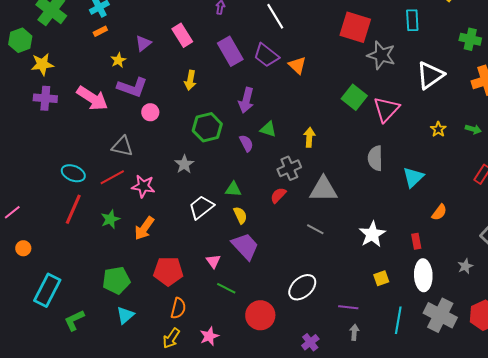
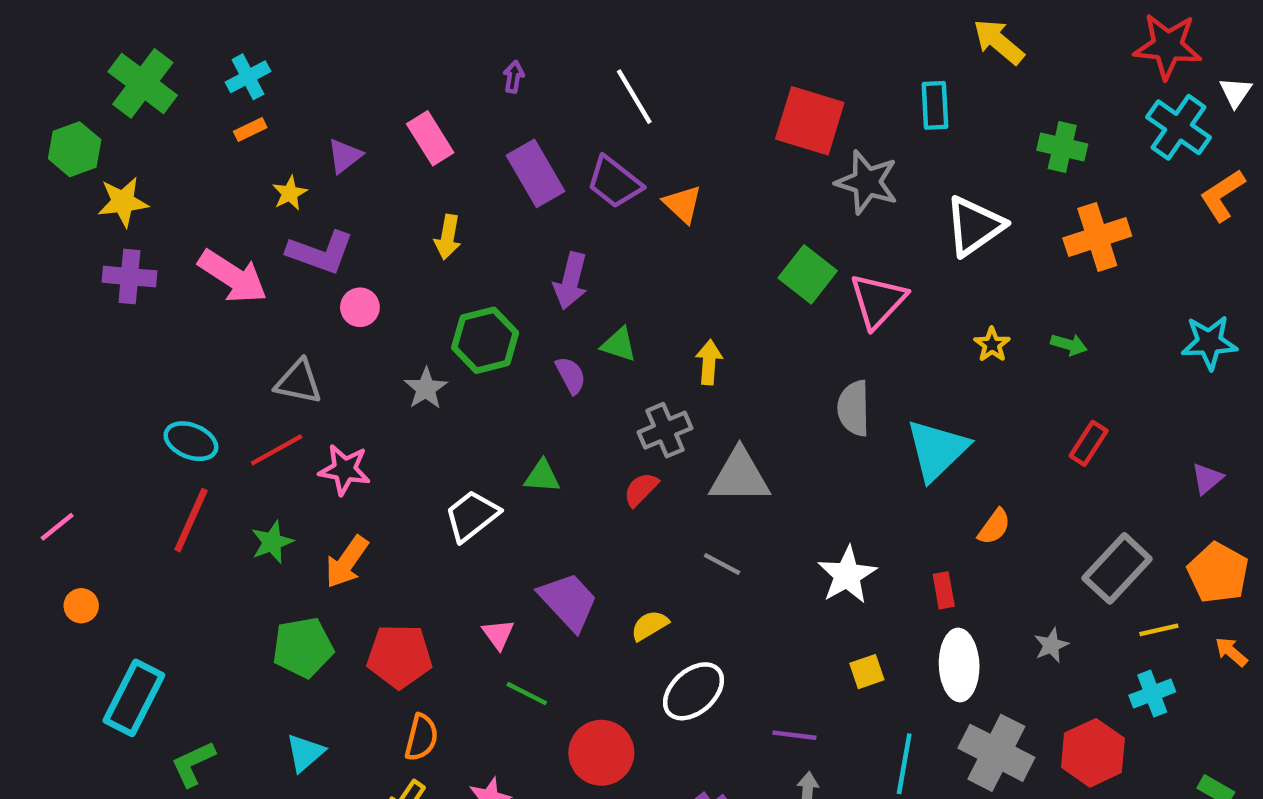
gray star: (184, 164) -> (426, 388), moved
cyan triangle: (413, 177) -> (937, 450), size x1.4
yellow semicircle: (240, 215) -> (650, 625), moved, turned -96
green pentagon: (116, 280) -> (303, 647), moved

